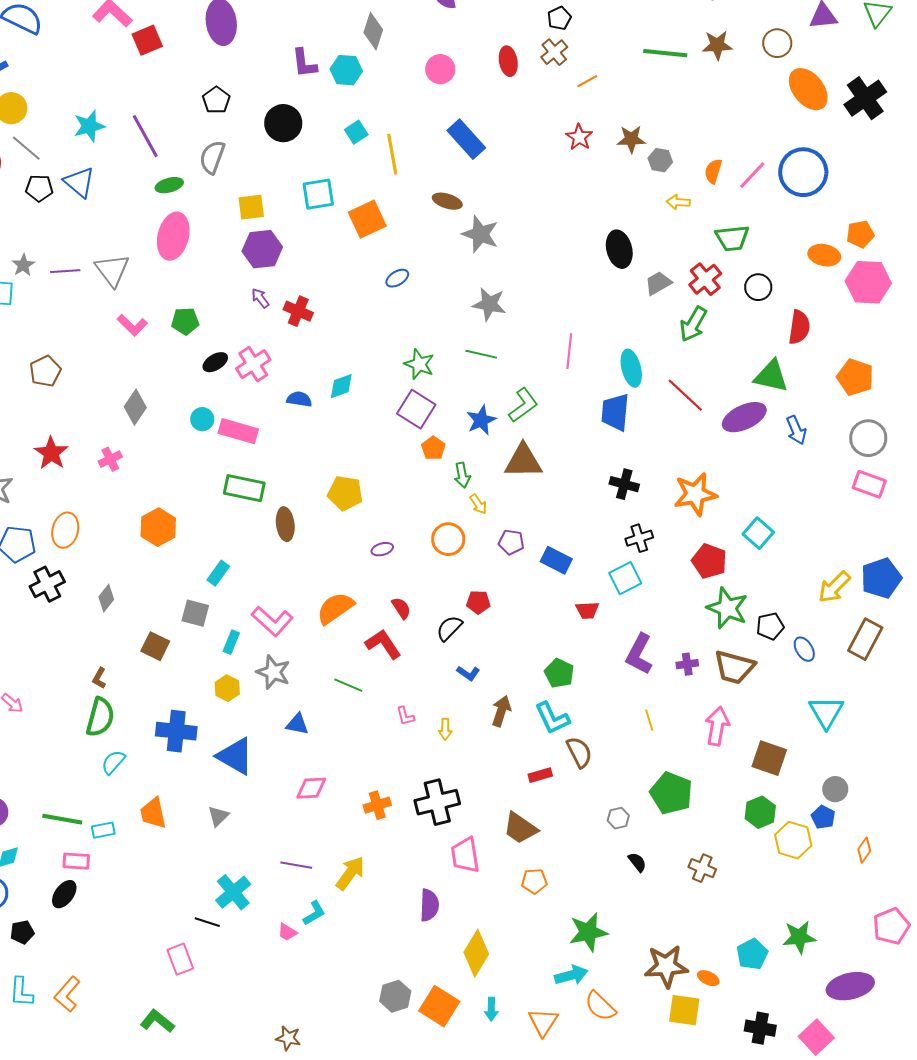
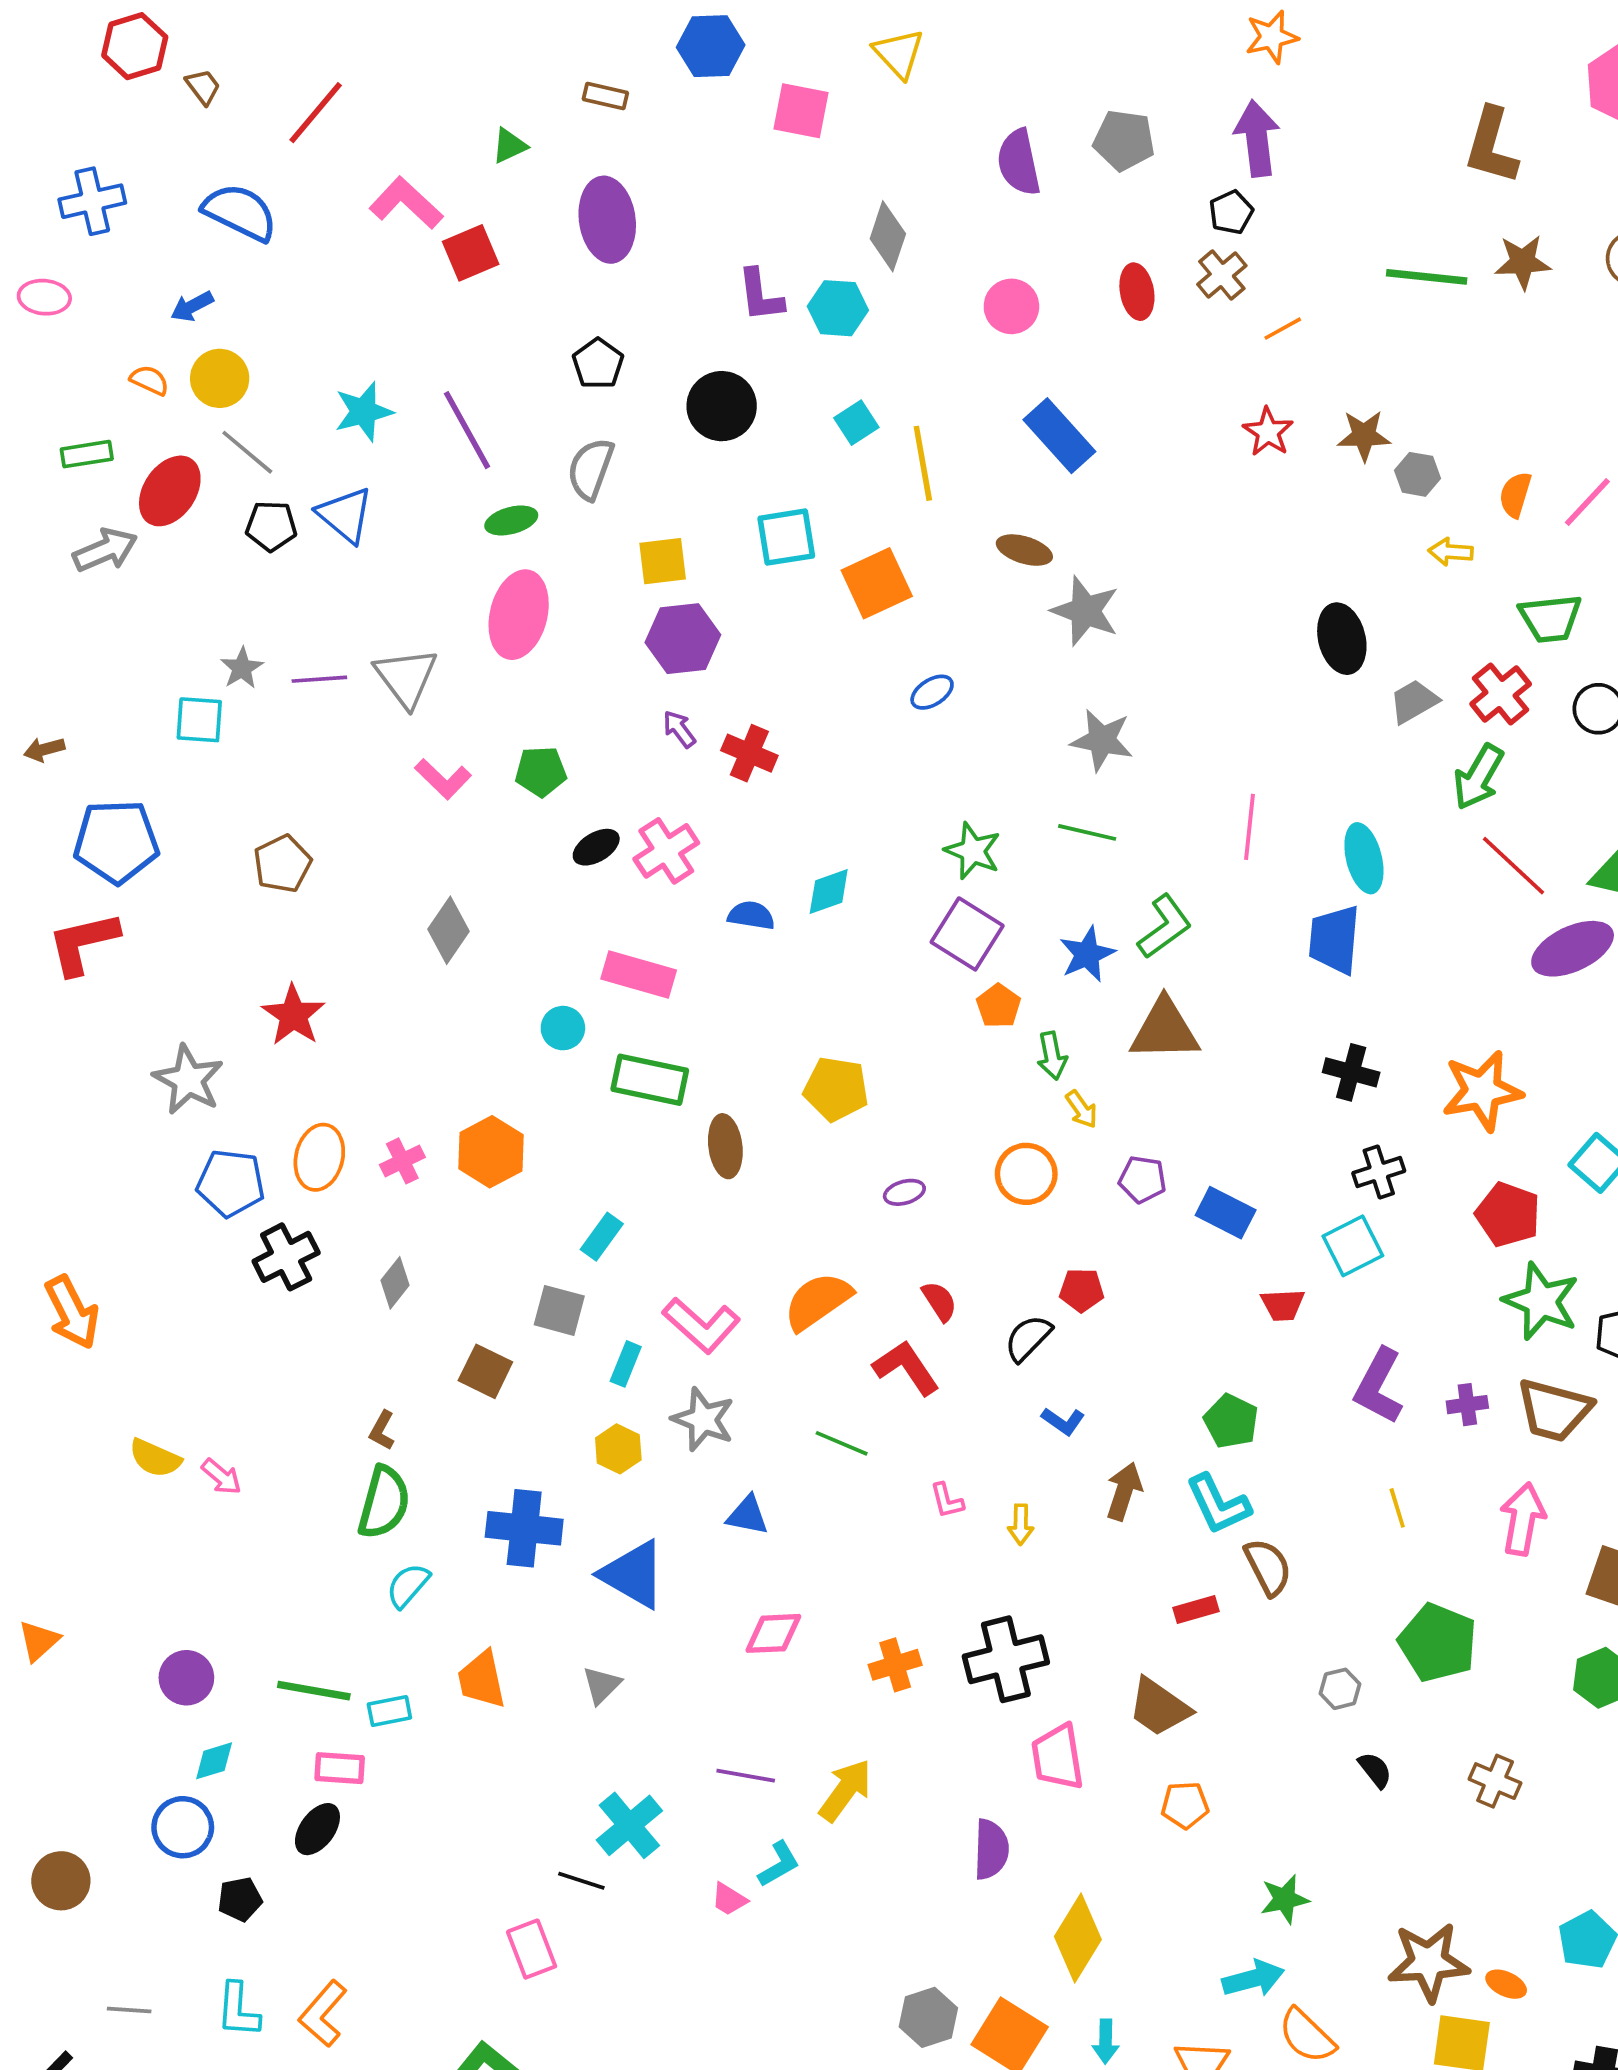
red line: (685, 395) -> (1513, 866), moved
cyan circle: (202, 419) -> (563, 1028), moved
pink cross: (110, 459) -> (402, 1161), moved
green star: (588, 932) -> (1285, 1899), size x0.7

